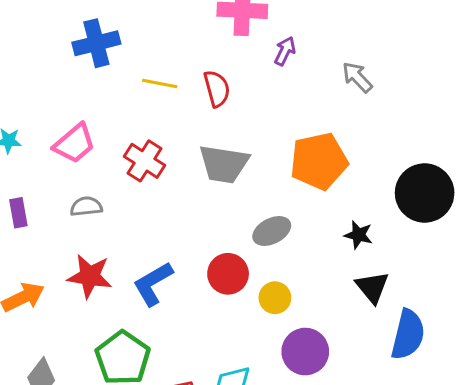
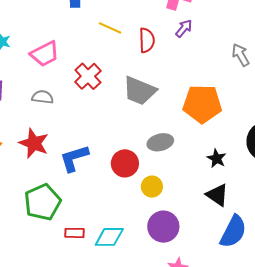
purple arrow: (285, 51) -> (184, 28), moved
black triangle: (372, 287) -> (217, 195), turned -30

